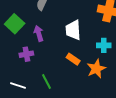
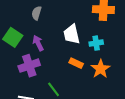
cyan cross: (104, 45) -> (96, 43), moved
purple cross: (26, 54) -> (29, 66), size x1.5

